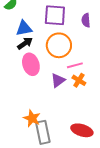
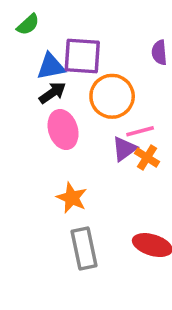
purple square: (55, 15) -> (82, 56), moved
purple triangle: (58, 80) -> (124, 149), moved
orange star: (32, 118) -> (72, 198), moved

